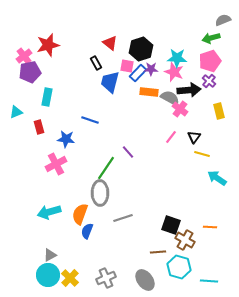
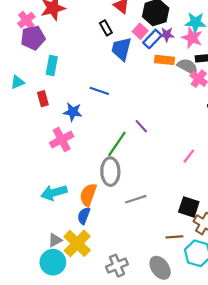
pink square: (127, 66) -> (140, 31), turned 32
pink line: (171, 137) -> (189, 156), moved
blue semicircle: (87, 231) -> (84, 216), moved
yellow cross: (70, 278) -> (77, 243), moved, size x1.4

